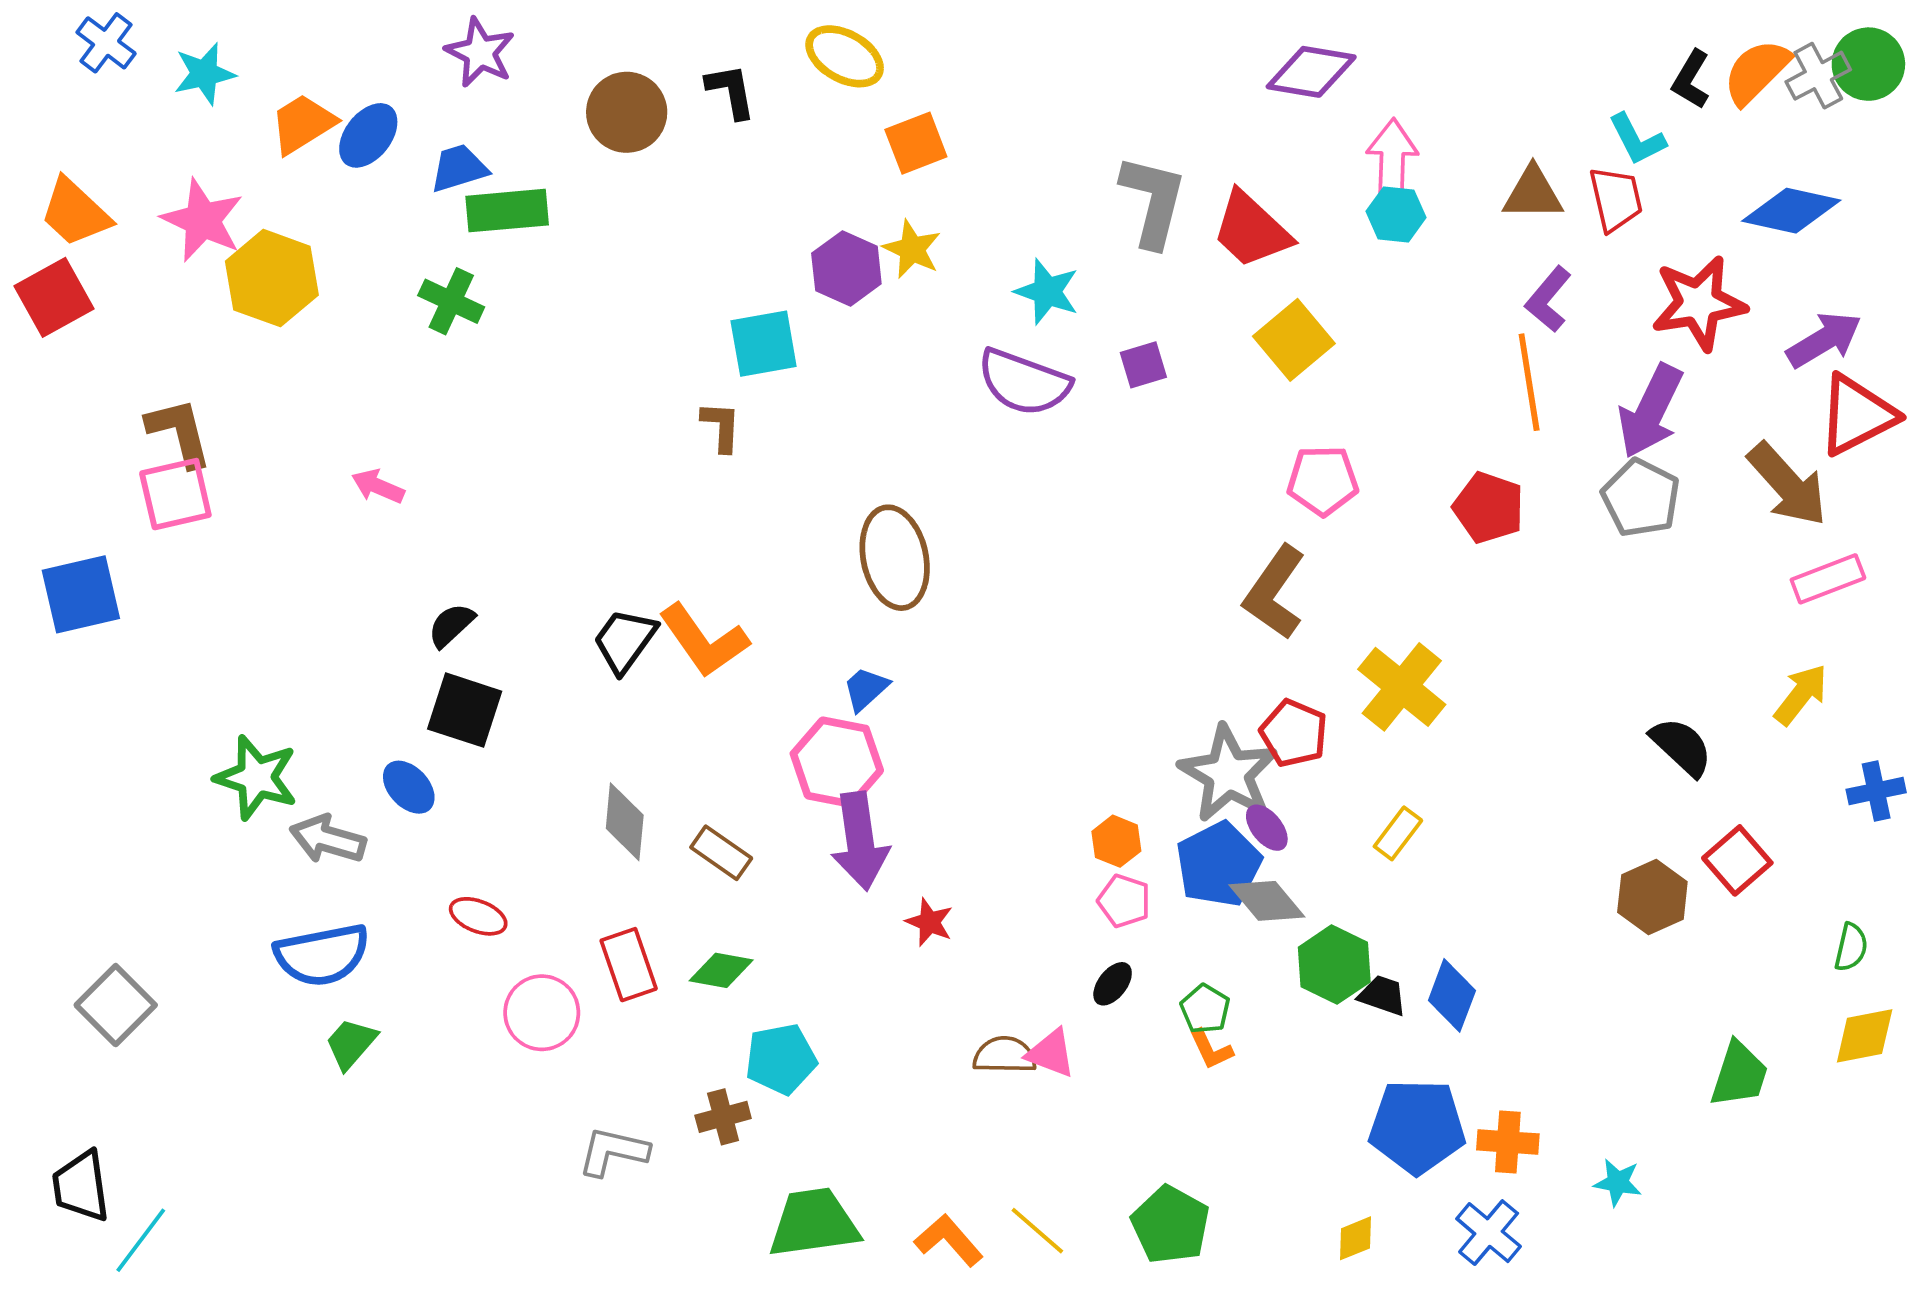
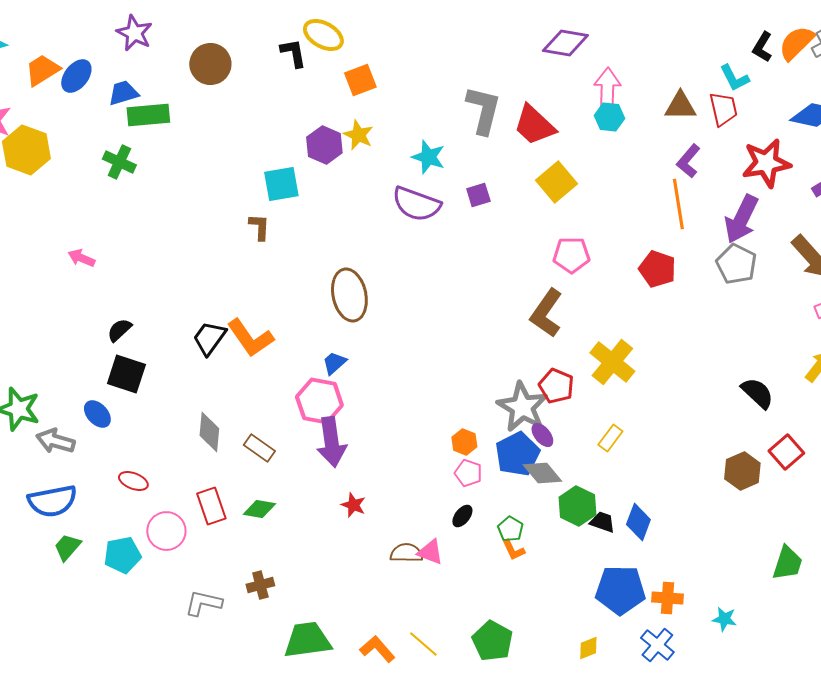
black L-shape: (731, 91) -> (293, 53), moved
red star: (929, 922) -> (353, 505), moved
cyan pentagon: (781, 1059) -> (122, 555), moved

